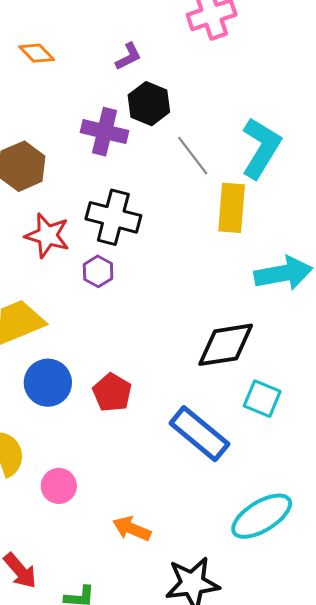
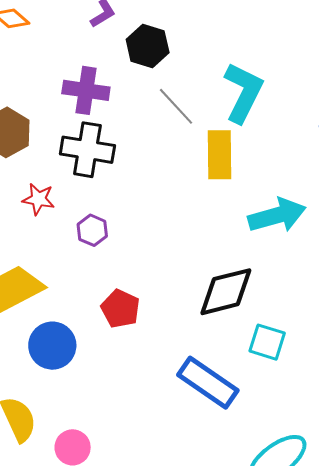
black hexagon: (149, 104) -> (148, 46), moved
black cross: (113, 217) -> (87, 150), moved
red star: (47, 236) -> (38, 199), size x0.7
red pentagon: (112, 392) -> (120, 309), moved

